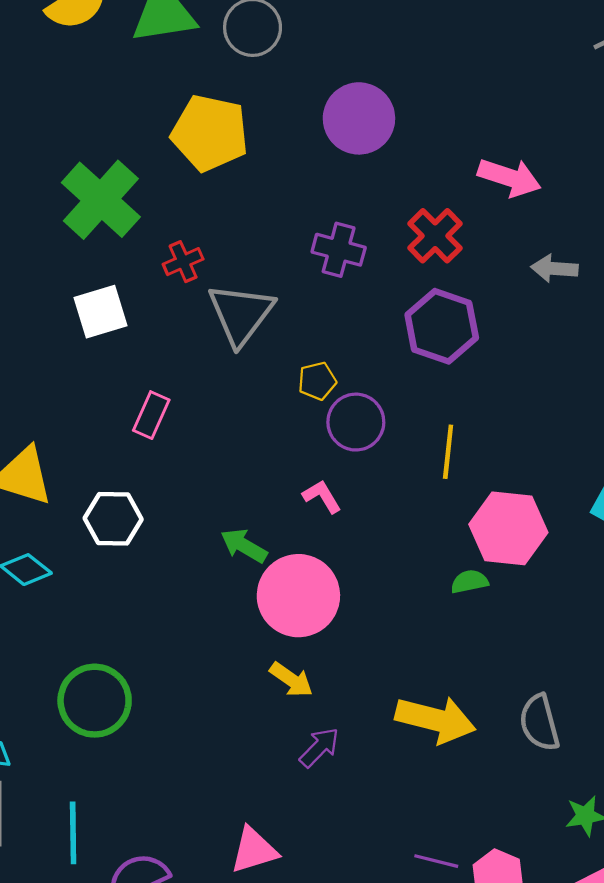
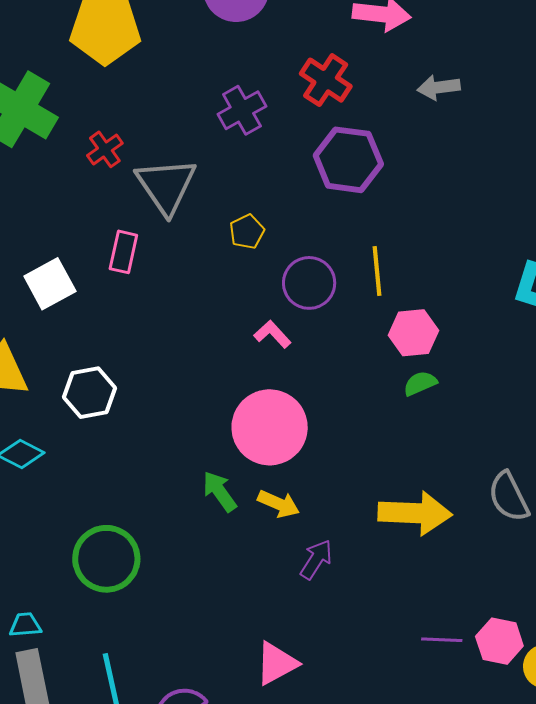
purple cross: (339, 250) -> (242, 110), turned -33
white square: (101, 312) -> (50, 284), moved
pink rectangle: (151, 415) -> (123, 252), moved
purple circle: (356, 422) -> (309, 283), moved
pink hexagon: (508, 528) -> (413, 333), moved, size x0.7
green arrow: (244, 546) -> (220, 491), moved, turned 36

